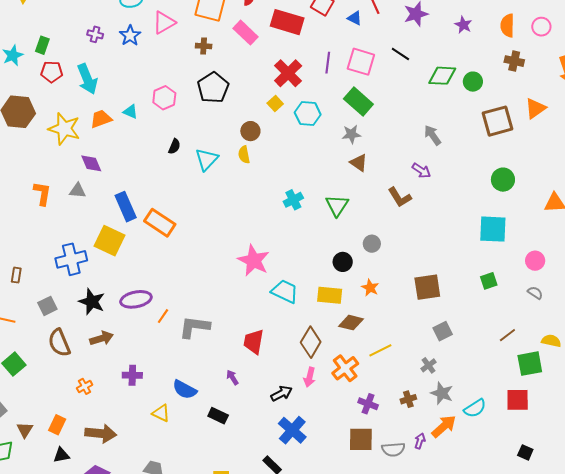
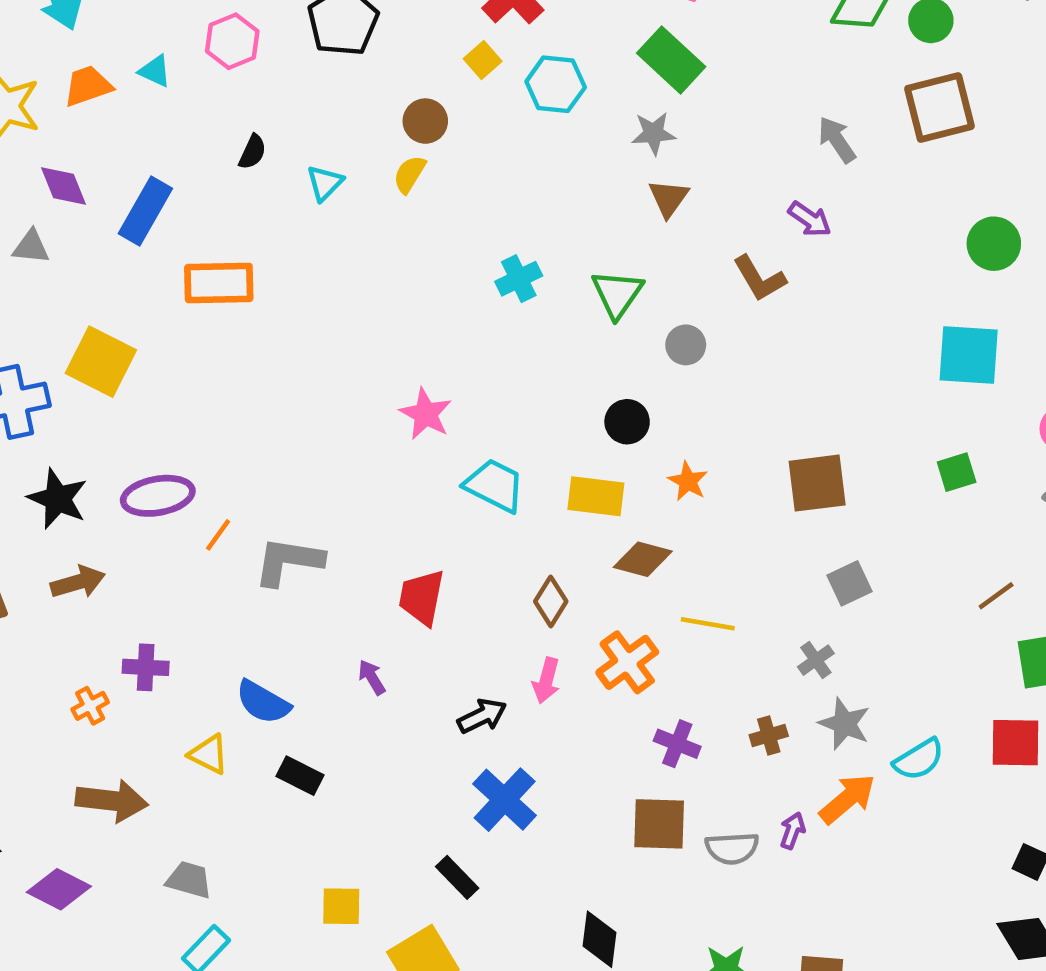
brown square: (498, 121) -> (939, 107), moved
yellow semicircle: (244, 155) -> (409, 174), turned 42
cyan triangle: (207, 159) -> (325, 183), size x0.7
brown triangle: (359, 163) -> (669, 198), turned 30
blue rectangle: (126, 207) -> (145, 211), moved, turned 52
orange rectangle: (160, 223) -> (219, 283), moved, turned -36
gray circle: (372, 244) -> (686, 345), moved
pink star: (254, 260) -> (426, 414), size x0.7
brown diamond: (311, 342) -> (551, 601), size x0.7
yellow line: (380, 350) -> (708, 624), turned 35
orange cross: (85, 386) -> (90, 706), moved
black rectangle: (218, 416) -> (300, 776), moved
brown arrow: (101, 433) -> (112, 801), moved

